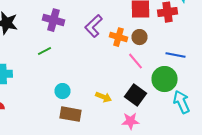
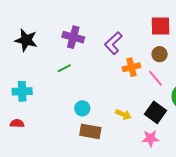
orange cross: (118, 37) -> (131, 67), moved, turned -30

